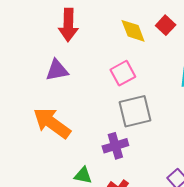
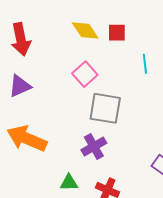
red square: (166, 25) -> (117, 33), moved, turned -30
gray square: (135, 111) -> (105, 108), turned 36

